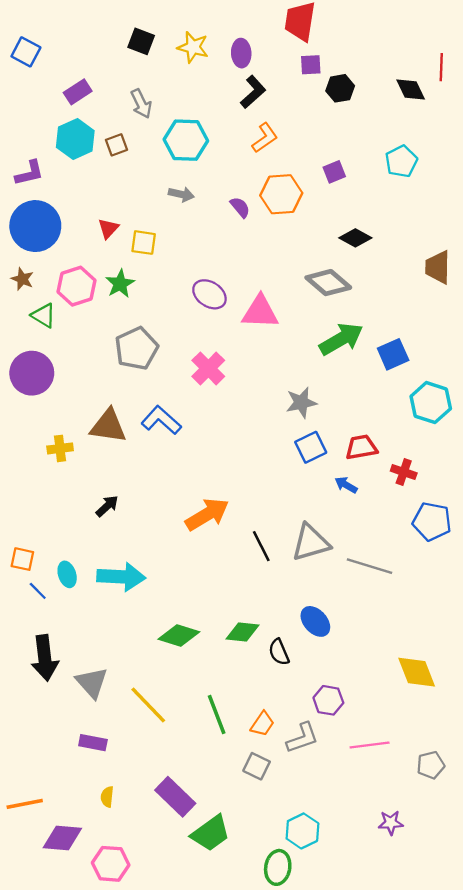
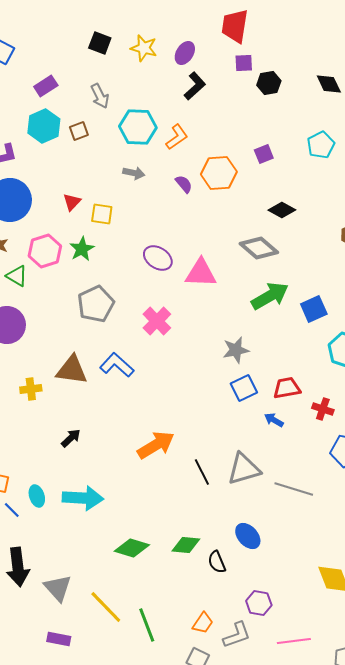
purple ellipse: (241, 53) -> (185, 53), turned 35
orange L-shape: (265, 138) -> (177, 137), moved
green line: (217, 714) -> (147, 625), moved

